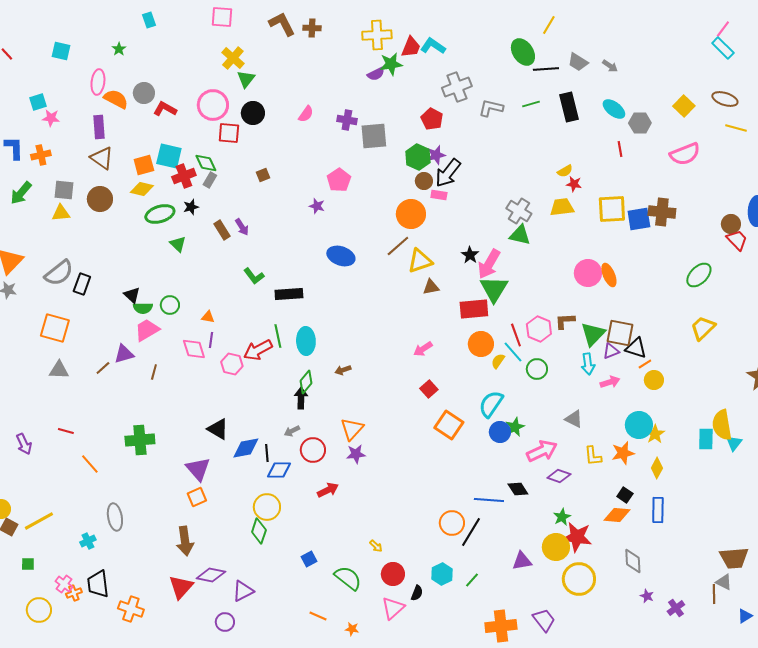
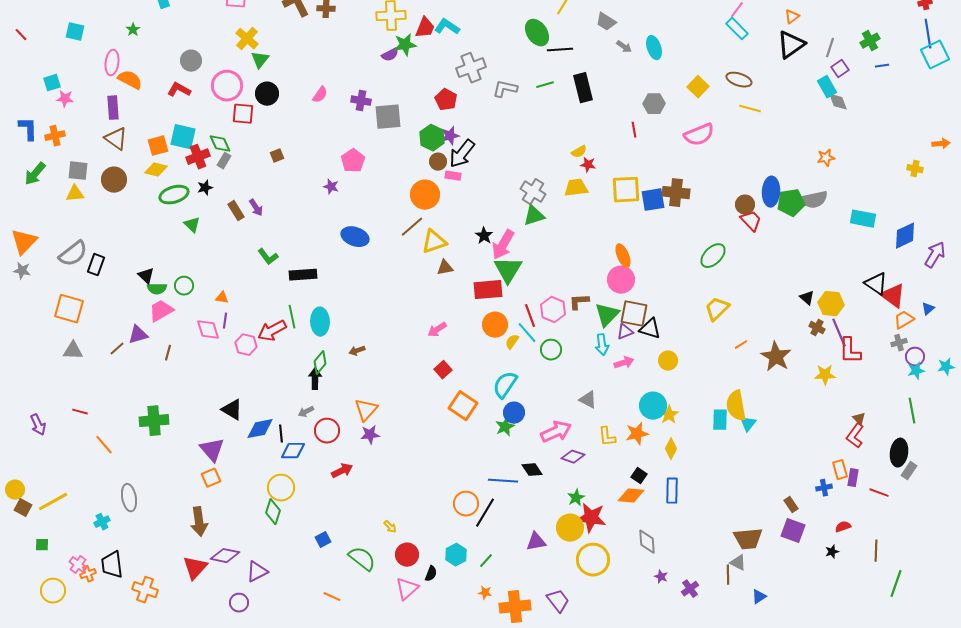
gray trapezoid: (578, 62) -> (606, 22), moved
gray circle: (144, 93) -> (191, 61), moved
cyan ellipse: (614, 109) -> (654, 48), moved, turned 35
green triangle: (520, 235) -> (534, 216), turned -30
pink circle: (588, 273) -> (621, 280), moved
orange line: (645, 364) -> (741, 345), moved
green star: (515, 427) -> (505, 427), moved
orange star: (352, 629) -> (485, 593), moved

